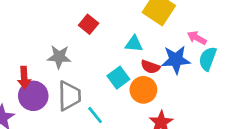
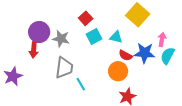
pink arrow: (197, 38) -> (162, 39), turned 64
cyan square: (118, 78) -> (94, 37), moved
purple circle: (33, 96) -> (39, 32), moved

